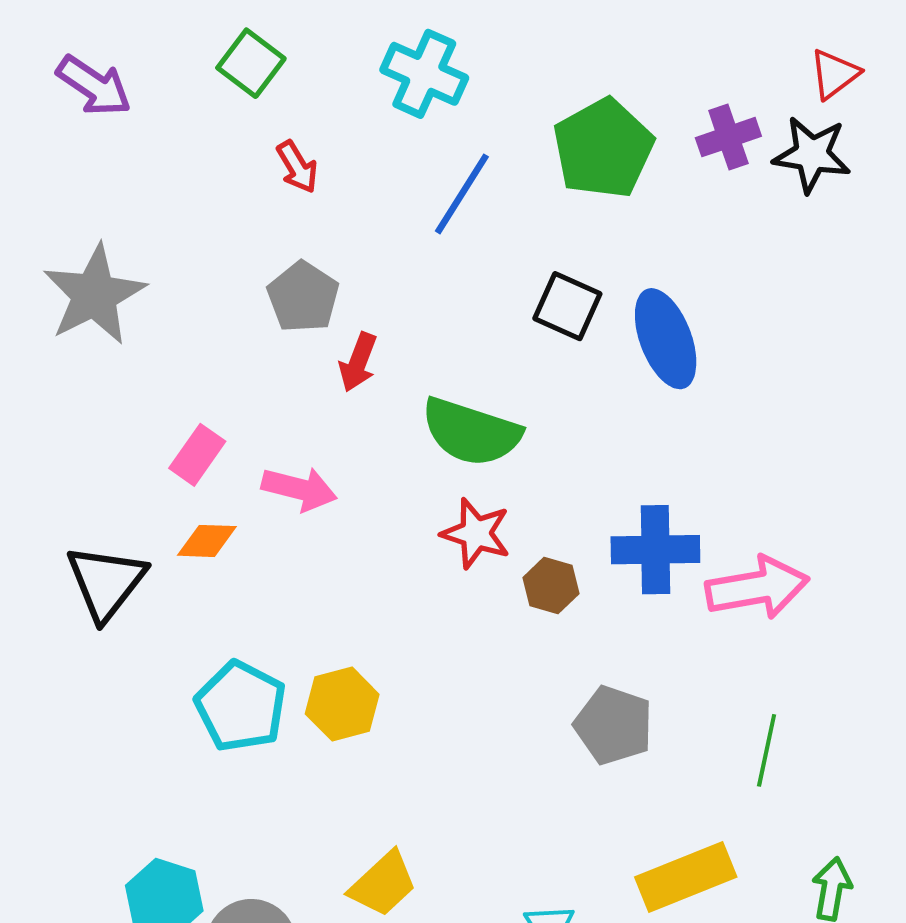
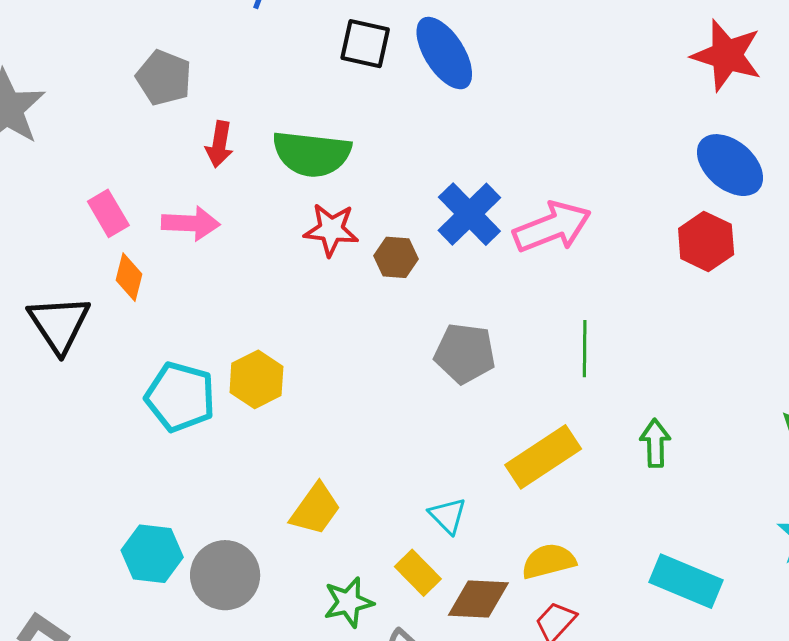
red arrow: (358, 362) -> (219, 144), moved
pink rectangle: (197, 455) -> (108, 213), turned -54
orange diamond: (207, 541) -> (129, 277), turned -66
blue cross: (655, 550) -> (469, 214), turned -32

